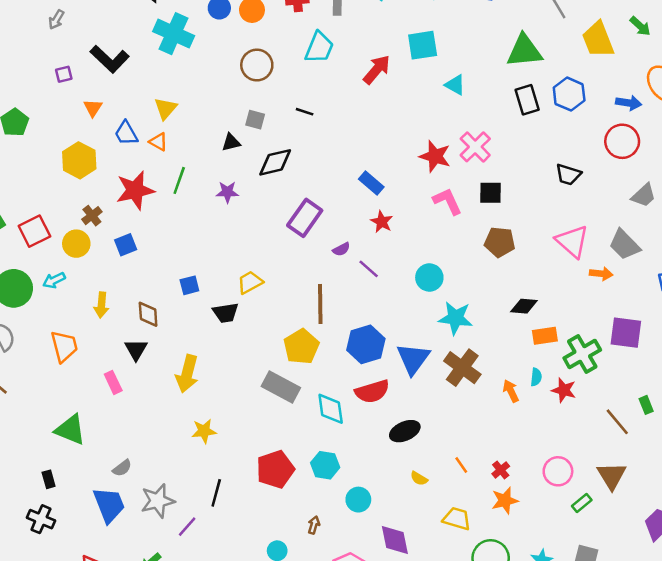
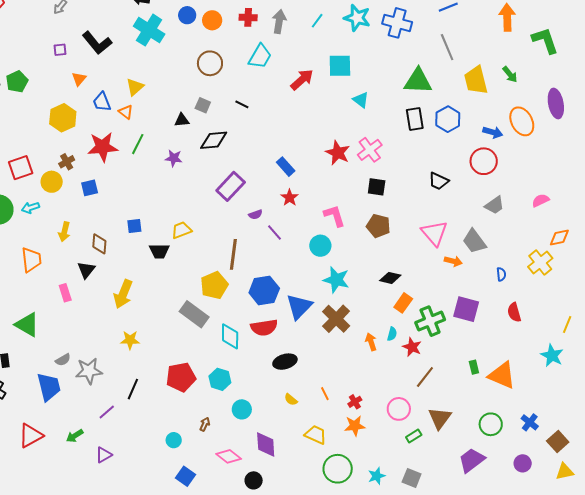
pink L-shape: (448, 201) -> (334, 216), moved
orange rectangle: (545, 336) -> (403, 303), turned -54
brown line: (617, 422) -> (425, 377), moved, turned 70
gray star: (158, 501) -> (89, 371), moved

